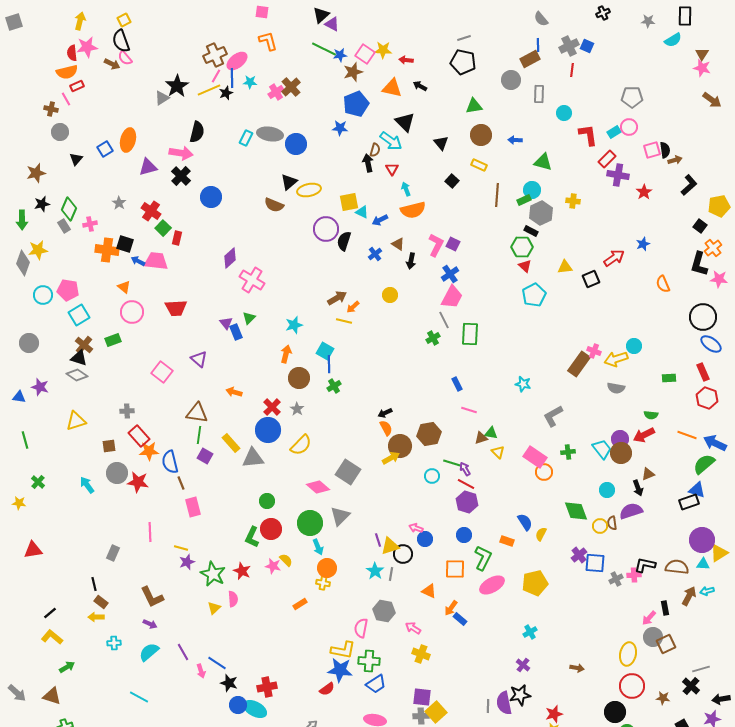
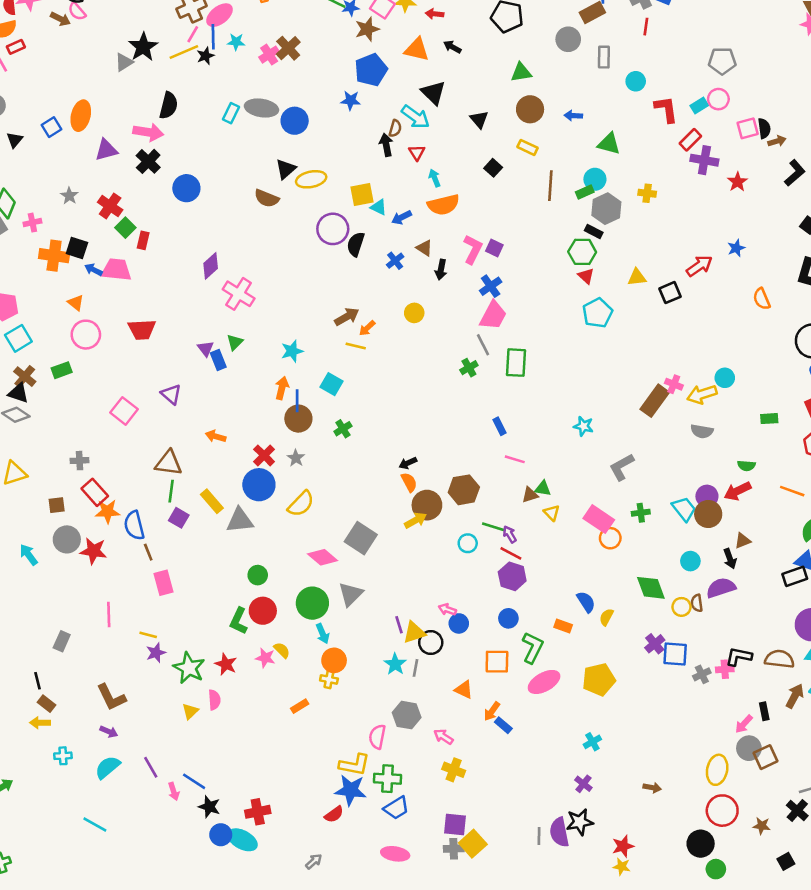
blue line: (329, 364) -> (297, 401), moved

